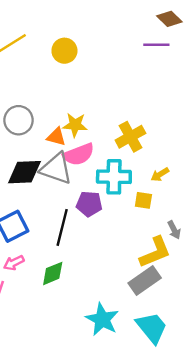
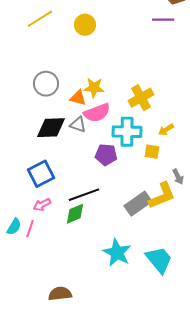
gray triangle: (56, 169) -> (78, 125), size x0.6
black line: (62, 227) -> (84, 195), moved, turned 56
gray rectangle: (145, 280) -> (138, 204), moved

